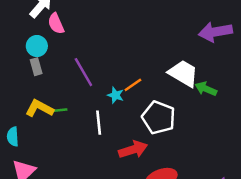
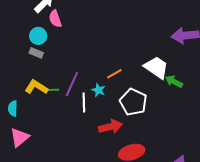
gray rectangle: (36, 67) -> (36, 53), turned -56
purple line: (83, 72) -> (72, 84), moved, turned 50
cyan star: (115, 95) -> (98, 90), moved

